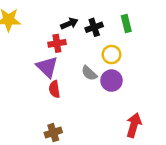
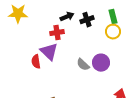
yellow circle: (111, 55) -> (113, 32), moved
gray semicircle: (89, 73) -> (83, 65), moved
red semicircle: (54, 89) -> (36, 62), moved

